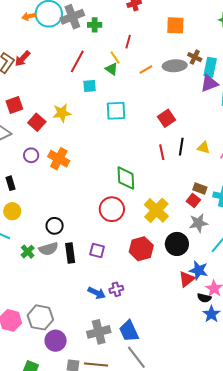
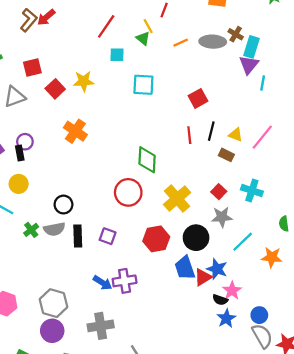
purple triangle: (209, 83) -> (249, 65), turned -36
purple circle: (31, 155) -> (25, 142), moved
brown rectangle: (200, 189) -> (226, 155), moved
purple cross: (116, 289) -> (125, 281), size x1.5
gray hexagon: (40, 317) -> (53, 303), moved
blue trapezoid: (129, 331) -> (185, 268), moved

